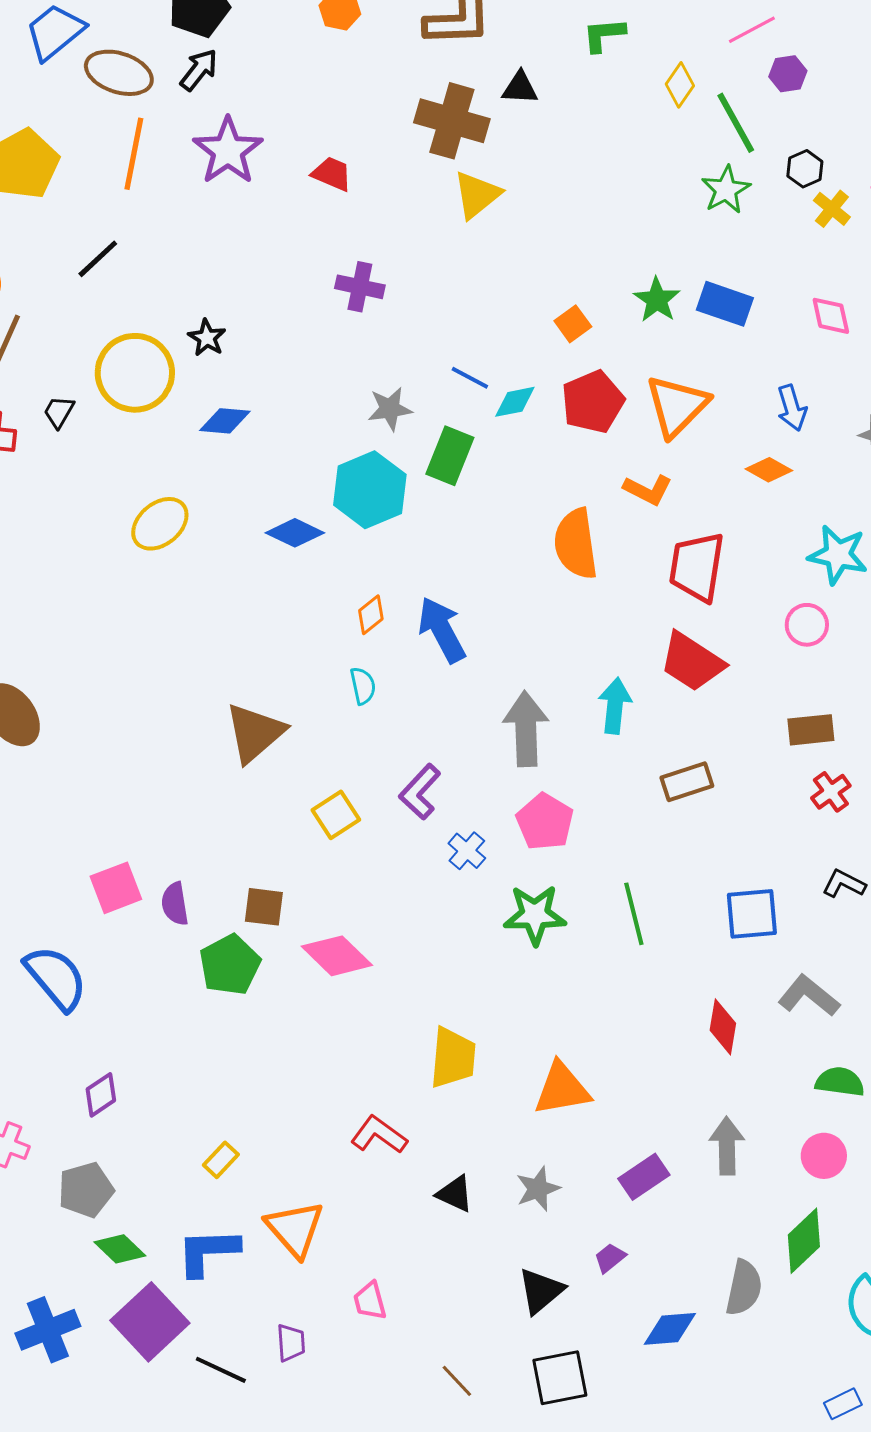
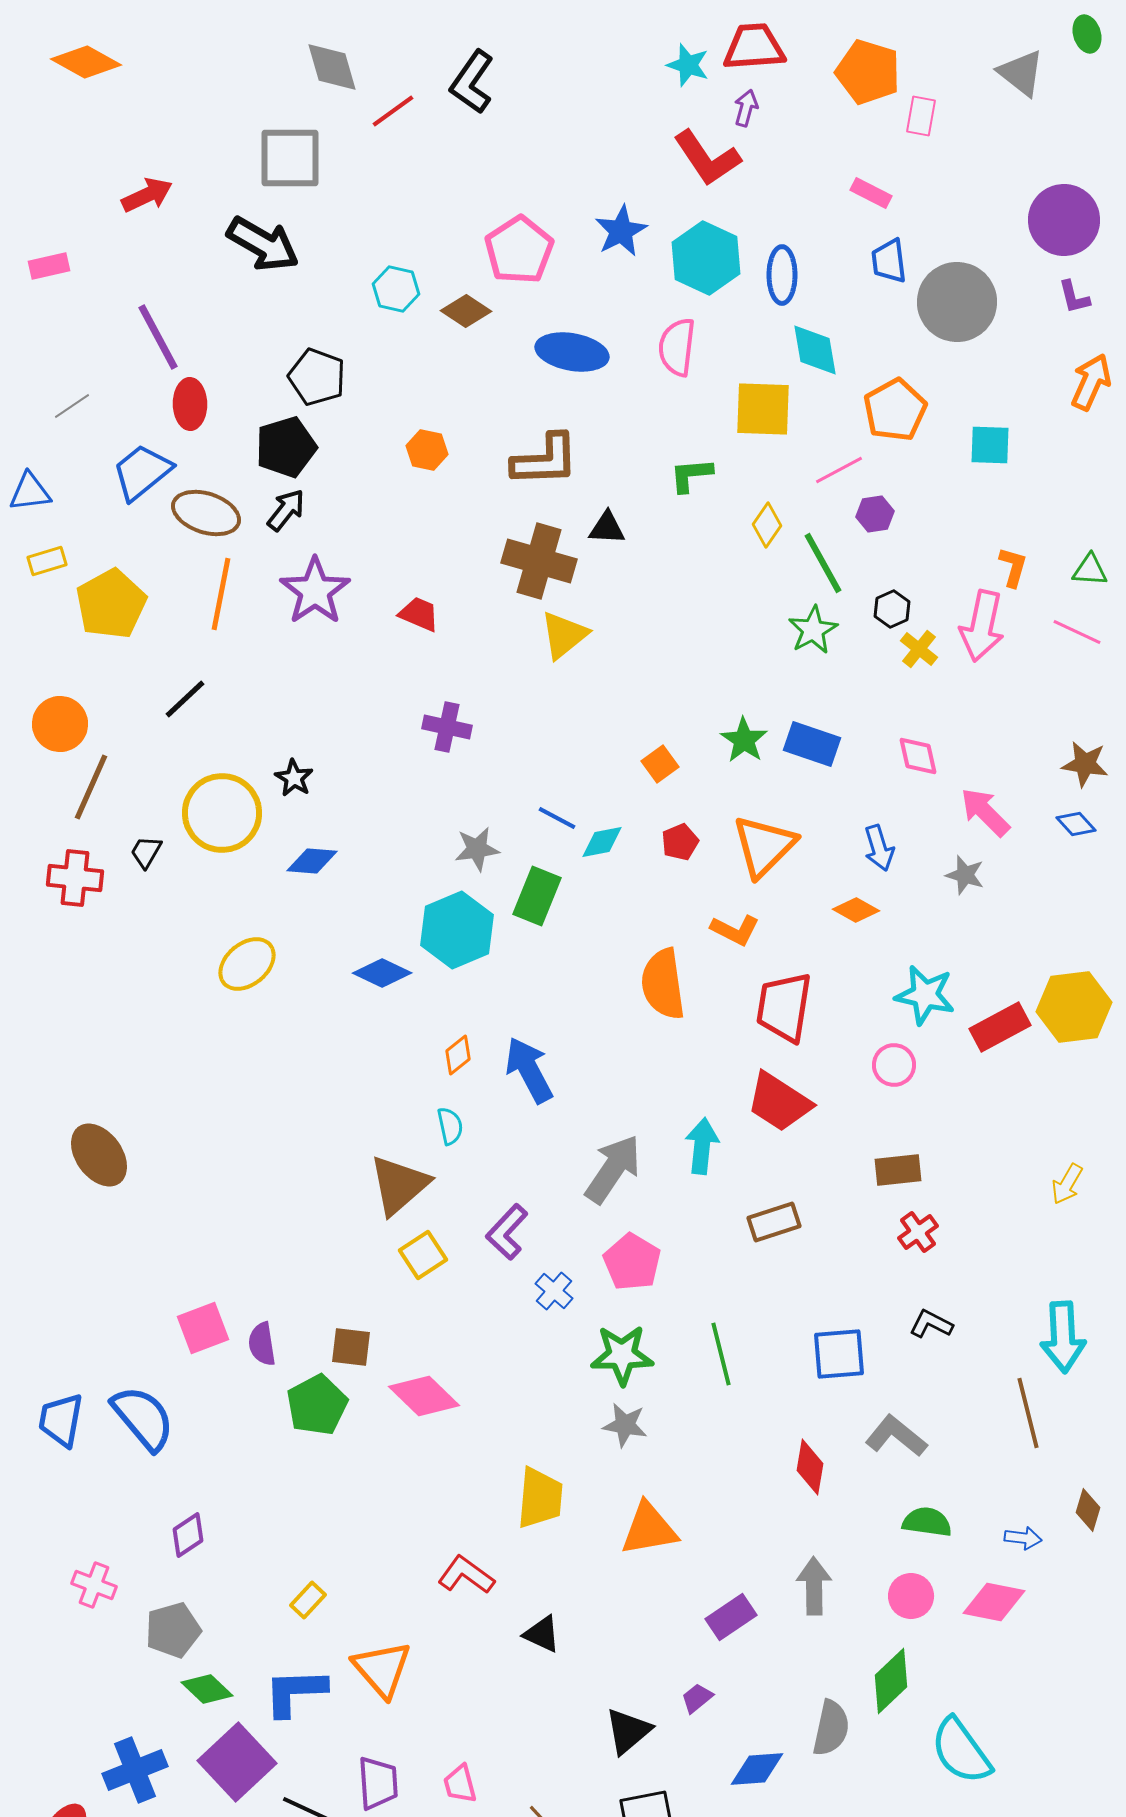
red pentagon: (593, 402) -> (680, 842), size x0.6
gray arrow: (526, 729) -> (613, 1169), turned 36
brown triangle: (255, 733) -> (399, 1185), moved
gray star: (538, 1189) -> (625, 1425), moved, turned 30
pink trapezoid: (370, 1301) -> (460, 1784), moved
purple trapezoid: (291, 1343) -> (378, 1783), size x1.4

